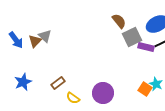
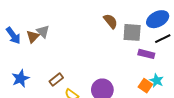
brown semicircle: (119, 21) -> (111, 21), moved
gray square: (132, 37) -> (132, 32), turned 30
purple rectangle: (146, 47) -> (146, 54), moved

